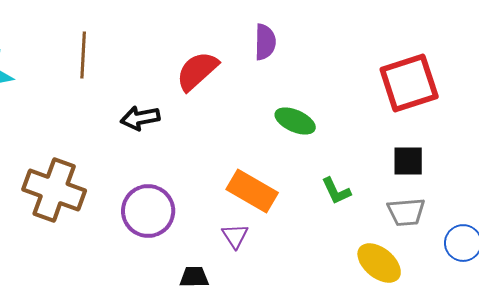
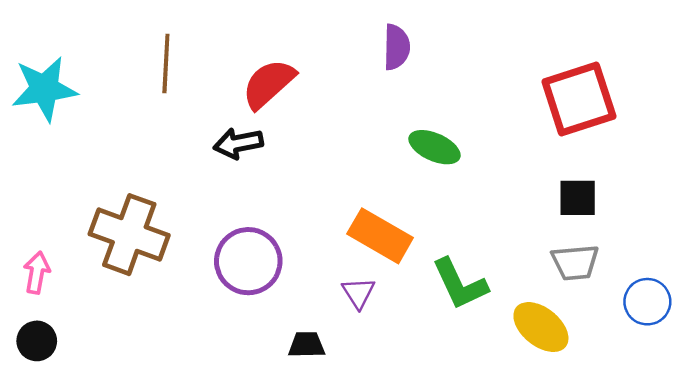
red semicircle: (197, 71) -> (269, 84), moved
green L-shape: (336, 191) -> (460, 284), moved, size x1.5

